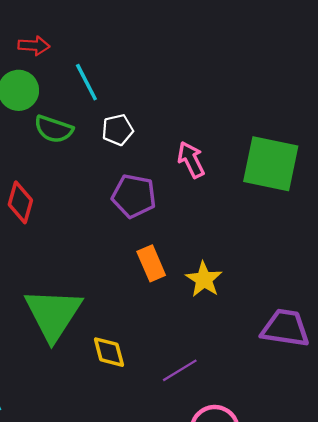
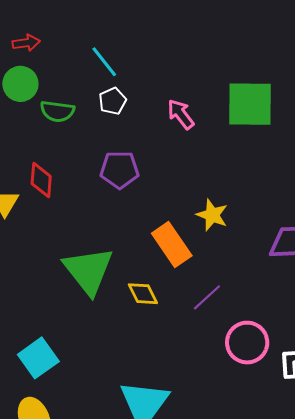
cyan line: (86, 82) -> (104, 62), moved
purple pentagon: (134, 196) -> (119, 170), moved
orange rectangle: (151, 263) -> (172, 245), moved, size x1.4

